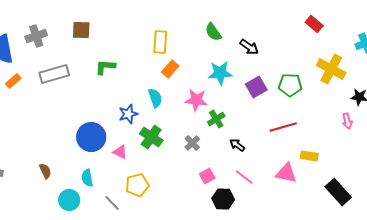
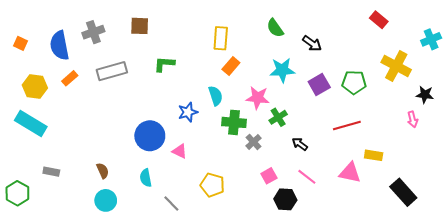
green cross: (151, 137) -> (234, 122), moved, turned -30
yellow pentagon: (137, 185) -> (212, 185), moved, turned 30
cyan circle: (69, 200) -> (106, 200), moved

